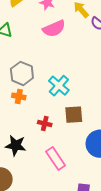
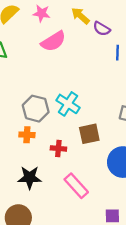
gray hexagon: (22, 73) -> (36, 109), moved
orange cross: (19, 96) -> (27, 135), moved

